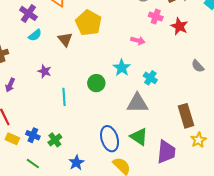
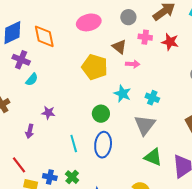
yellow pentagon: (88, 23) -> (95, 67), moved
brown triangle: (65, 39) -> (119, 47), moved
purple arrow: (10, 85) -> (30, 131), moved
cyan line: (64, 97) -> (74, 144), moved
gray triangle: (137, 103) -> (145, 125), turned -40
blue ellipse: (110, 139) -> (103, 145), moved, turned 35

